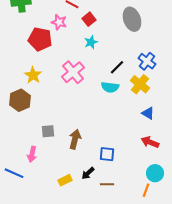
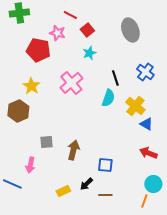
black line: (117, 67) -> (115, 78), turned -63
yellow cross: (140, 84) -> (135, 106), moved
cyan semicircle: (110, 87) -> (108, 98), turned -78

